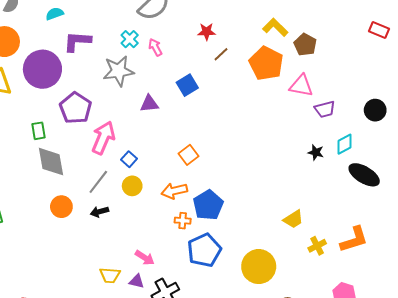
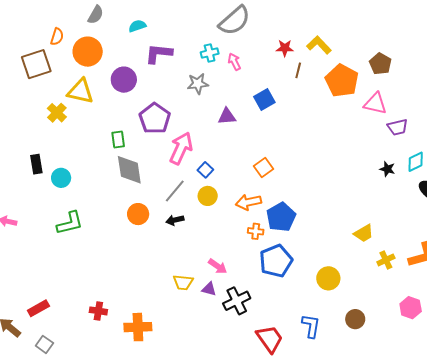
yellow L-shape: (275, 27) -> (319, 45), moved
cyan cross: (130, 39) -> (210, 53), turned 30
brown line: (221, 54) -> (298, 70), turned -35
purple circle: (42, 69) -> (124, 80), size x0.7
gray star: (118, 71) -> (198, 84), size x0.7
yellow circle: (259, 267) -> (328, 278), size x0.7

